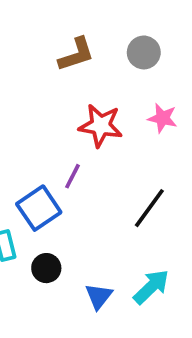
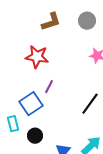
red star: (101, 126) -> (37, 57), moved

